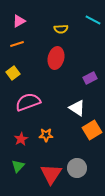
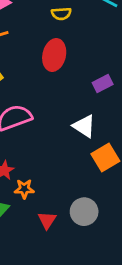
orange star: (46, 135) -> (24, 189), moved
red triangle: (51, 174) -> (47, 220), size x0.6

